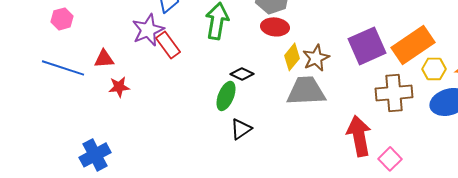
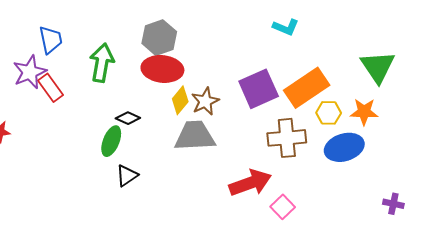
red ellipse: (275, 27) -> (162, 69), size x1.4
red arrow: (359, 136) -> (250, 183), turned 81

